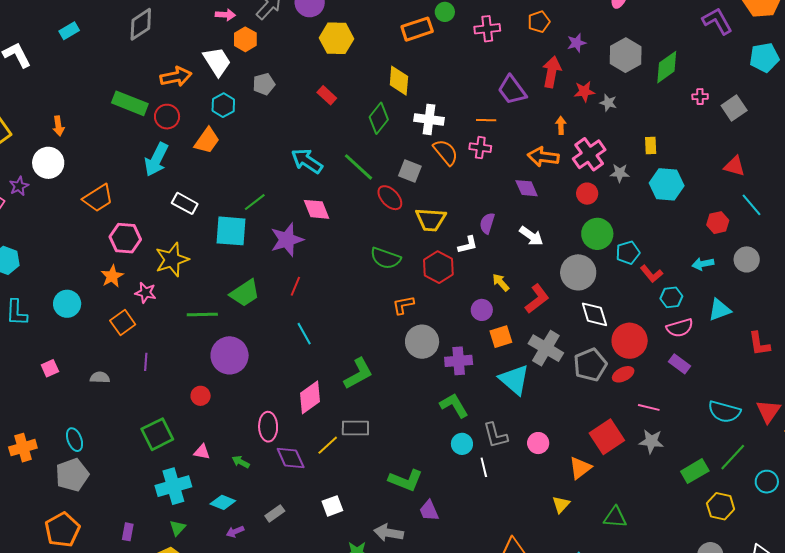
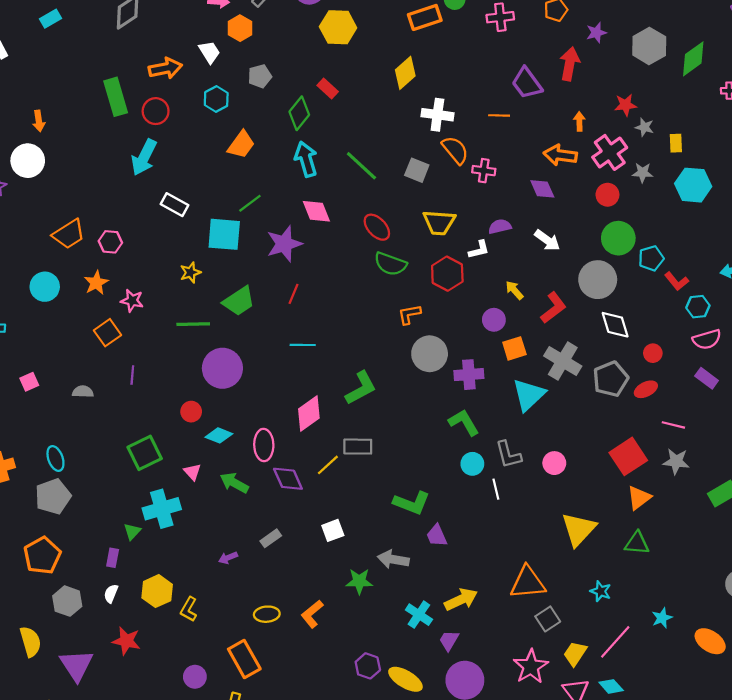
white trapezoid: (217, 62) -> (209, 52), size x0.7
yellow diamond: (399, 81) -> (405, 73), turned 44
red star: (584, 91) -> (626, 105), moved
green rectangle: (130, 103) -> (116, 97), turned 52
gray star: (608, 103) -> (644, 127), moved
green diamond: (379, 118) -> (299, 113), moved
orange trapezoid: (207, 141) -> (241, 145), moved
pink cross: (480, 148) -> (484, 171), moved
cyan arrow: (307, 161) -> (306, 159), turned 40
orange trapezoid: (98, 198) -> (69, 234), moved
red ellipse: (390, 198) -> (377, 227), moved
purple semicircle: (487, 223) -> (500, 227), turned 60
pink hexagon: (125, 238) -> (110, 242), size x0.7
yellow star: (172, 260) -> (190, 272), moved, size x0.6
cyan circle: (67, 304) -> (45, 287), moved
cyan line: (304, 334) -> (303, 345), turned -60
red circle: (630, 341) -> (653, 353), size x0.5
cyan triangle: (514, 380) -> (529, 395), turned 36
pink triangle: (202, 452) -> (192, 472), turned 36
green arrow: (241, 462) -> (234, 483), size x1.5
orange triangle: (580, 468) -> (639, 498), moved
cyan diamond: (223, 502) -> (219, 435), moved
yellow triangle: (561, 504) -> (579, 529), size x1.8
green triangle: (178, 528) -> (132, 531), moved

